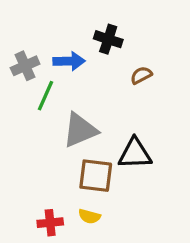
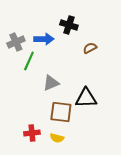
gray triangle: (80, 130) -> (51, 83), size x0.7
red cross: (50, 223) -> (32, 133), moved

